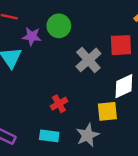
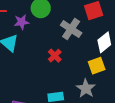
red cross: (59, 104) -> (55, 56), moved

